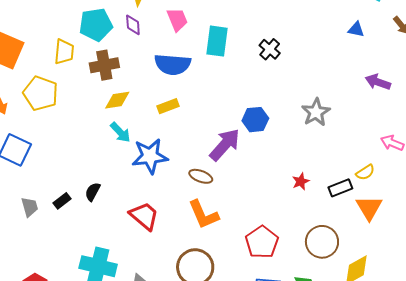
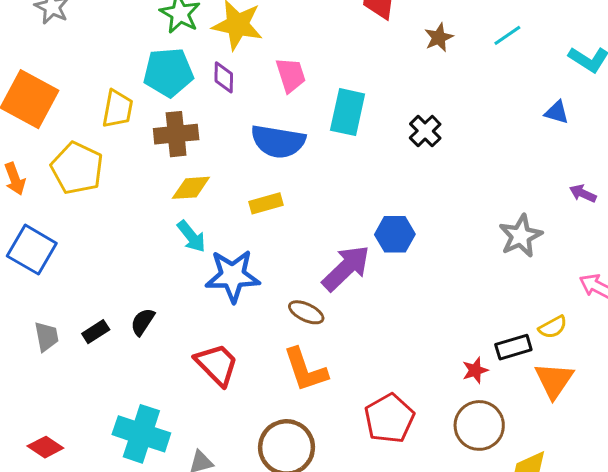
purple arrow: (378, 82) -> (583, 193), size x0.7
gray star: (316, 112) -> (521, 236), moved
red star: (301, 181) -> (475, 370), moved

